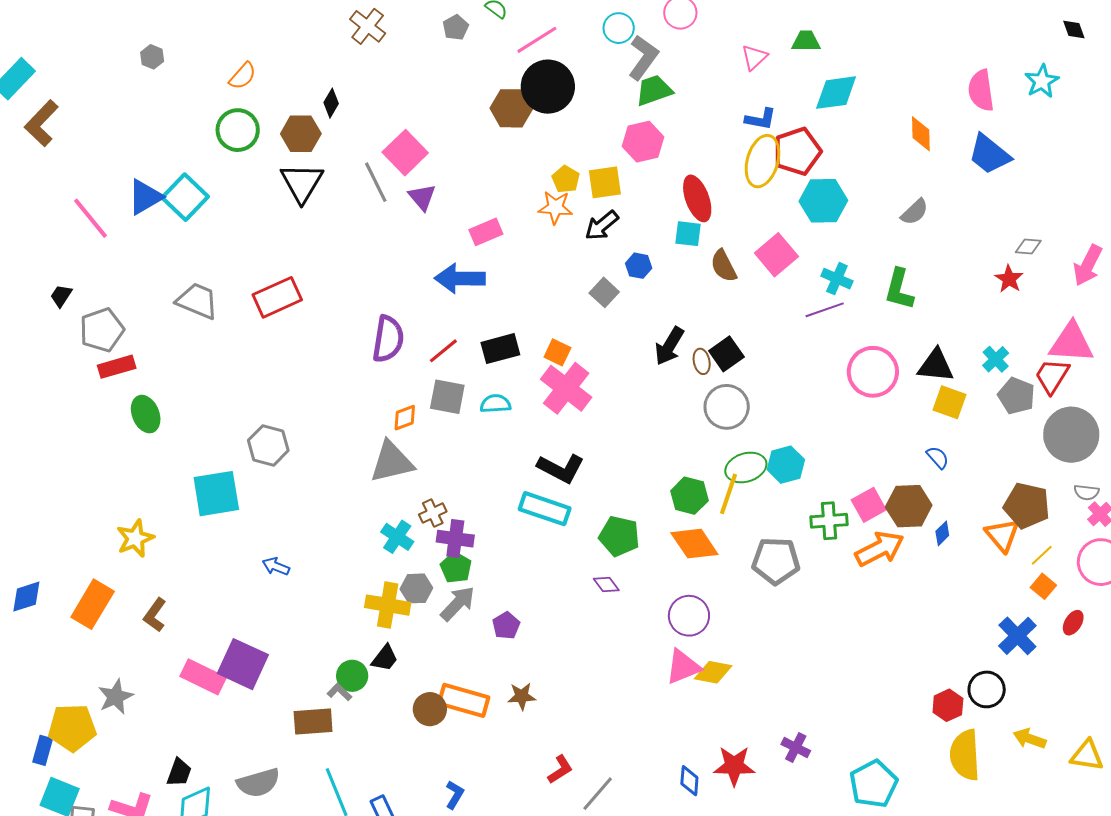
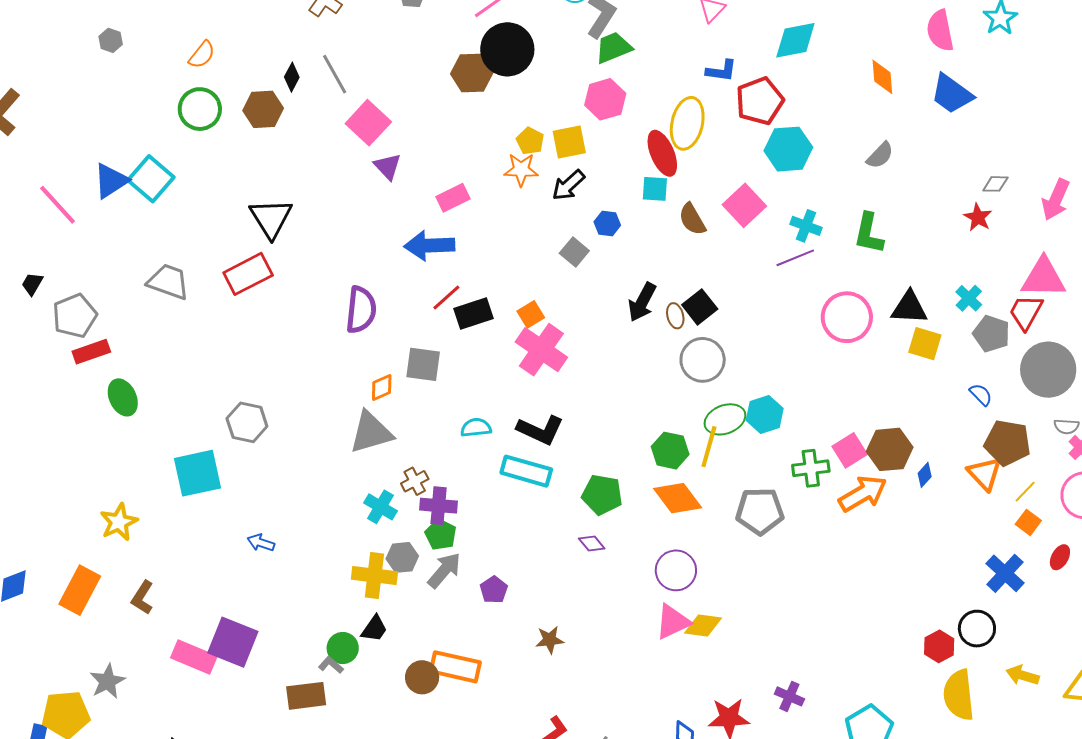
yellow ellipse: (762, 161) -> (687, 123), moved
gray line: (376, 182) -> (335, 74), moved
black triangle: (302, 183) -> (271, 218), moved
red line: (443, 351) -> (446, 297), moved
orange square: (557, 352) -> (531, 314), turned 36
cyan semicircle: (495, 404) -> (476, 428), moved
blue semicircle: (938, 457) -> (981, 395), moved
brown star: (522, 696) -> (550, 640), moved

